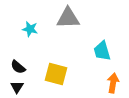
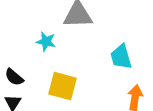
cyan star: (30, 29) -> (46, 42), moved

